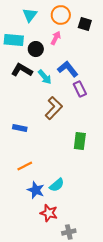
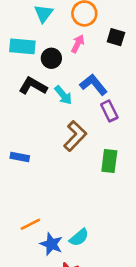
black square: (85, 24) -> (116, 37), moved
blue rectangle: (20, 128) -> (20, 157), moved
green rectangle: (80, 141) -> (109, 161), moved
orange line: (25, 166) -> (30, 224), moved

